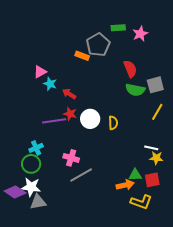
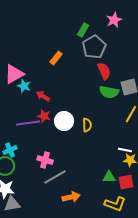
green rectangle: (118, 28) -> (83, 30), moved, turned -56
pink star: (140, 34) -> (114, 20), moved
gray pentagon: (98, 45) -> (94, 47), moved
orange rectangle: (82, 56) -> (56, 58), turned -72
pink triangle: (40, 72) -> (14, 74), size x1.5
orange arrow: (125, 185) -> (71, 197), moved

